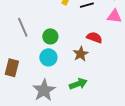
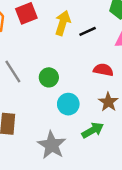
brown star: (81, 54) -> (108, 102), moved
cyan circle: (48, 57) -> (68, 104), moved

